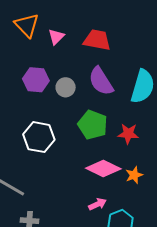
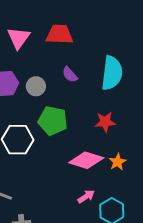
pink triangle: (56, 37) -> (19, 38), size x1.4
purple semicircle: (101, 81) -> (70, 75), size x0.6
green pentagon: (93, 125) -> (53, 121), moved

